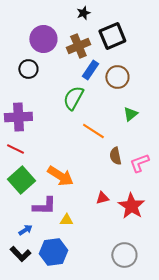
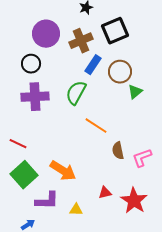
green triangle: (130, 114) -> (135, 92), moved
purple cross: (18, 117) -> (35, 97), moved
yellow triangle: (66, 220) -> (76, 210), moved

